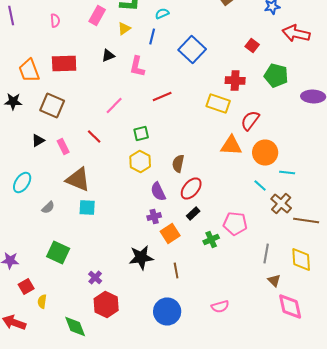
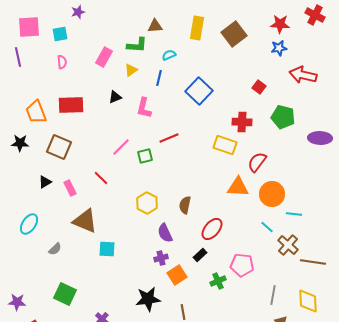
green square: (141, 134) -> (145, 156), moved
red ellipse: (191, 188) -> (212, 229), moved
cyan square: (87, 208) -> (107, 249), moved

